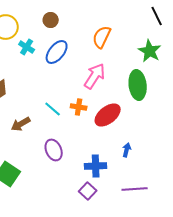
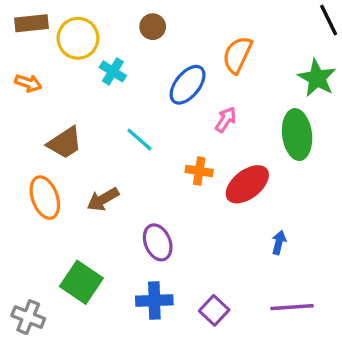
blue ellipse: (57, 52) -> (188, 85), moved
pink arrow: (95, 76) -> (226, 120), size x0.6
cyan line: (53, 109) -> (139, 139), moved
blue cross: (96, 166) -> (154, 300), moved

